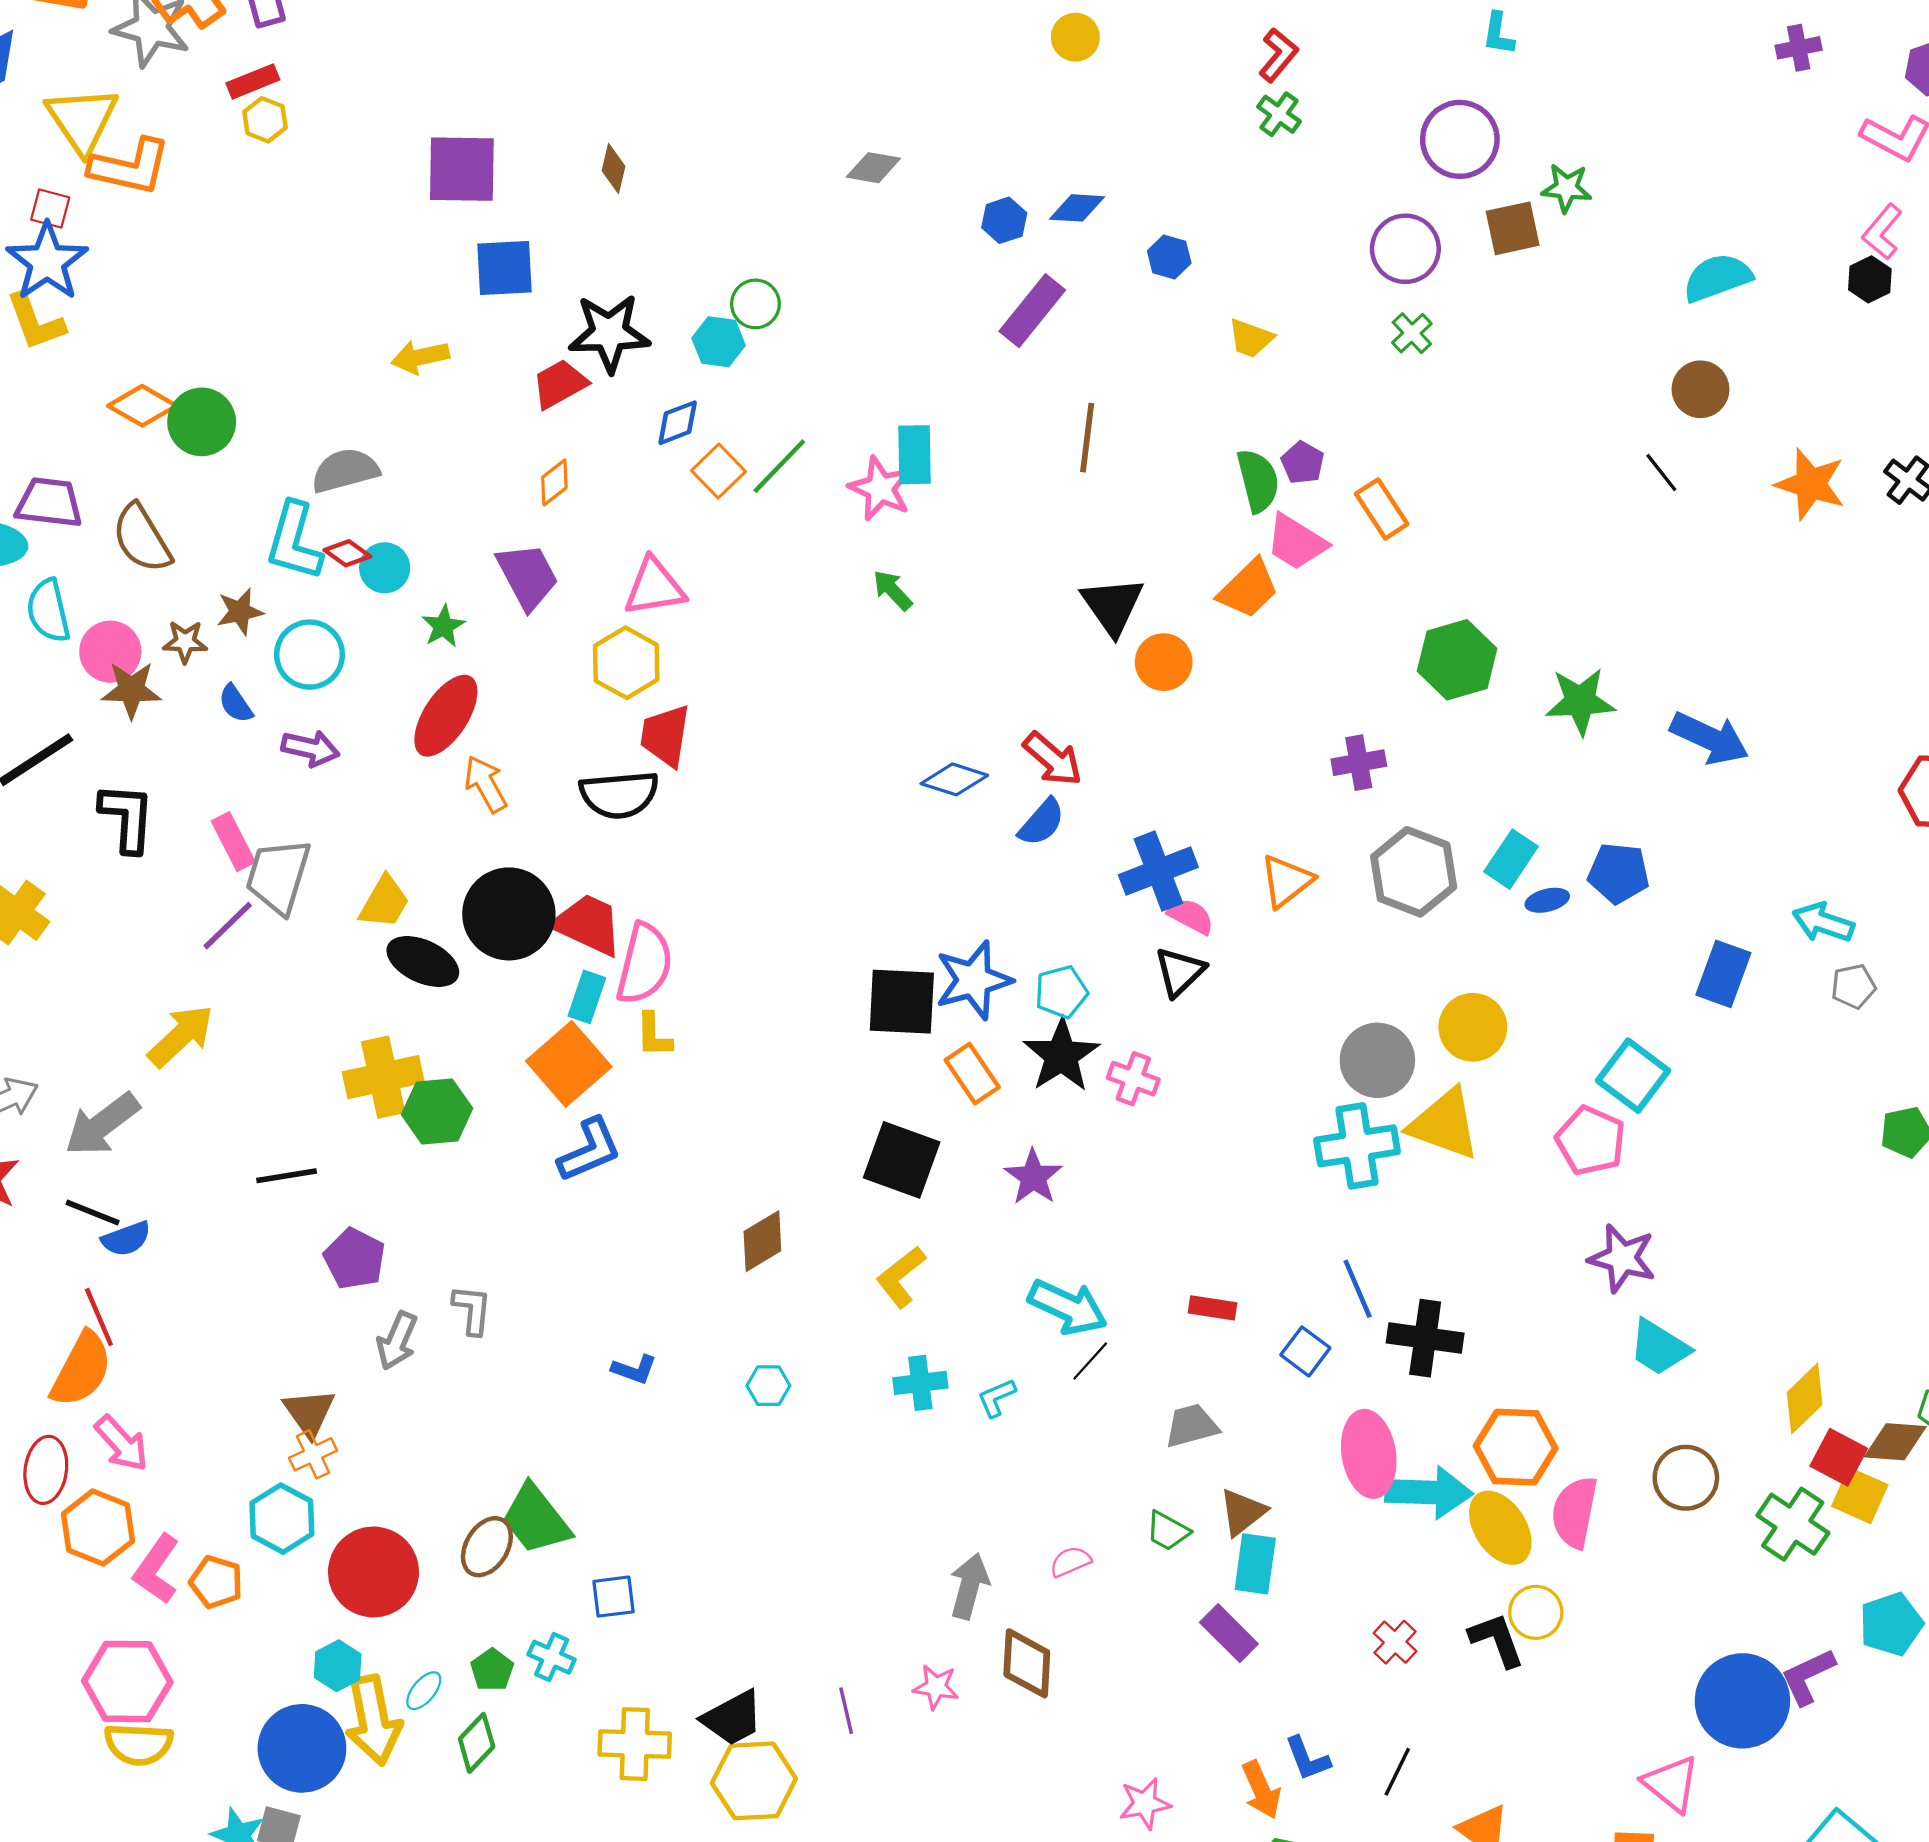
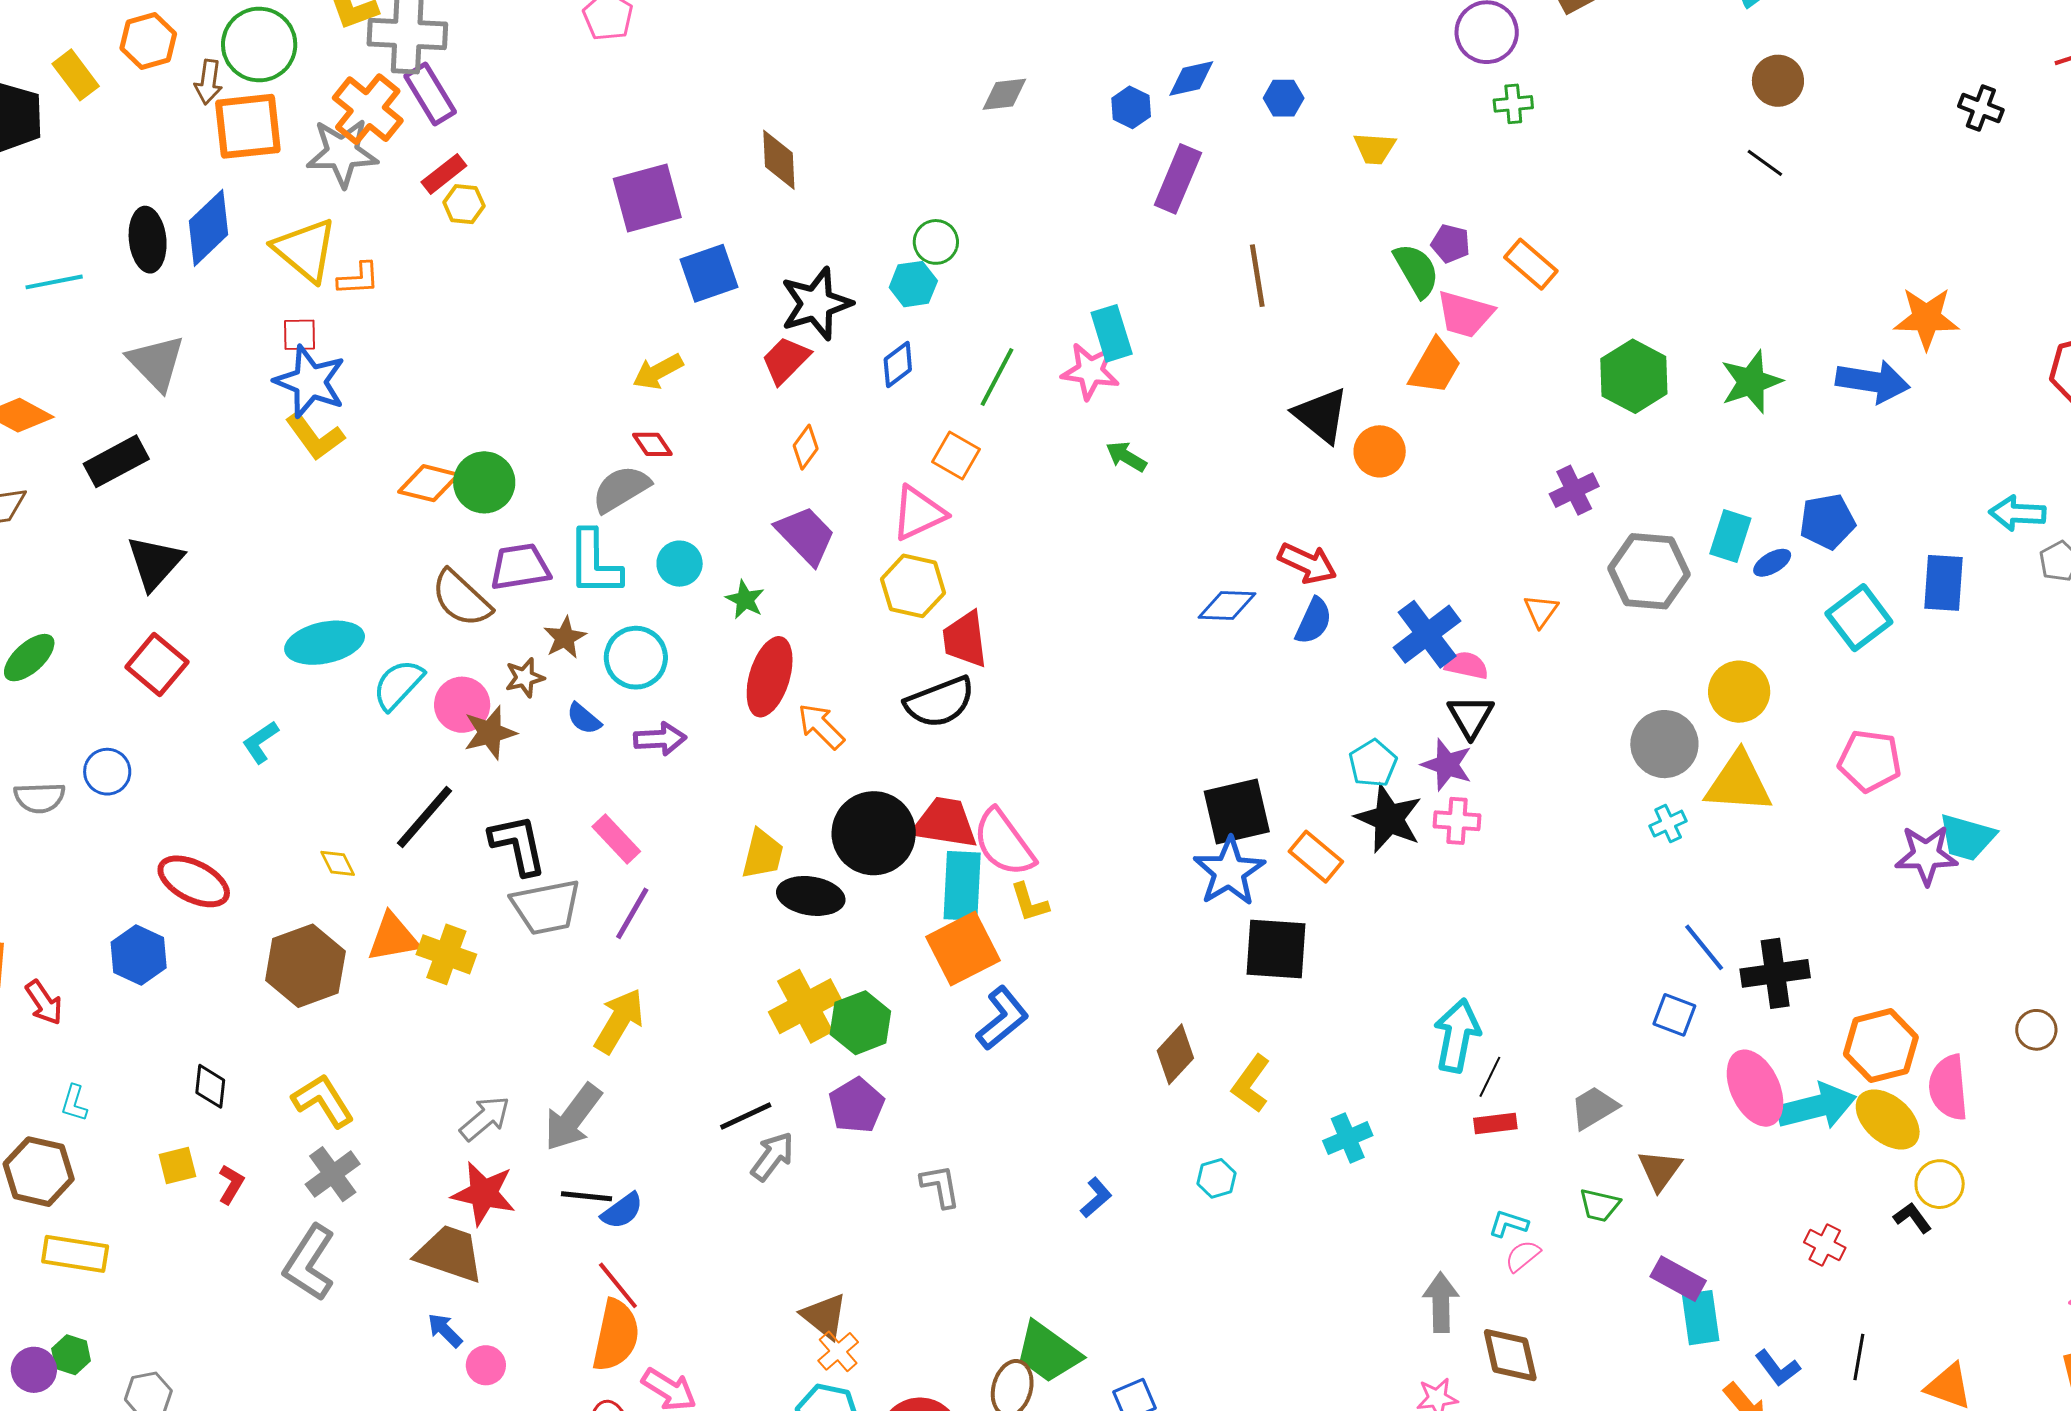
orange L-shape: (130, 167) -> (358, 279), size x0.6
brown diamond: (614, 169) -> (779, 160), size x1.4
green cross: (1412, 333) -> (1513, 104), turned -36
orange square: (719, 471) -> (956, 455), moved
orange star: (1811, 484) -> (1926, 318), moved
purple trapezoid: (49, 503) -> (520, 567), moved
red diamond: (347, 553) -> (652, 444), moved, turned 36
cyan semicircle: (48, 611) -> (398, 685), turned 72
gray trapezoid: (278, 876) -> (546, 907), moved, turned -102
orange triangle: (1286, 881) -> (1541, 611), size x0.7
pink semicircle: (644, 964) -> (1004, 843), turned 146
blue star: (974, 980) -> (1229, 871), moved
cyan rectangle: (587, 997) -> (962, 886), size x1.5
orange square: (569, 1064) -> (963, 949), turned 30
cyan square: (1633, 1076) -> (1859, 618), moved, turned 32
cyan cross: (1357, 1146) -> (1668, 823), size x0.5
purple star: (1033, 1177) -> (1447, 765), moved
purple pentagon: (355, 1259) -> (856, 1105), moved, turned 30
yellow L-shape: (901, 1277) -> (1251, 1084), moved
cyan arrow: (1068, 1307) -> (1457, 1036), turned -88
red rectangle: (1213, 1308) -> (1495, 1124), moved
gray arrow: (397, 1341) -> (772, 1156), moved, turned -150
cyan trapezoid: (1659, 1347) -> (1967, 837), moved
blue L-shape: (634, 1369) -> (1096, 1198), turned -45
cyan L-shape: (997, 1398) -> (1508, 1224), moved, turned 57
brown circle: (1686, 1478) -> (2036, 1030), size x0.7
cyan rectangle: (1255, 1564) -> (1701, 1318), moved
black L-shape: (1497, 1640) -> (1913, 1218), size x0.7

